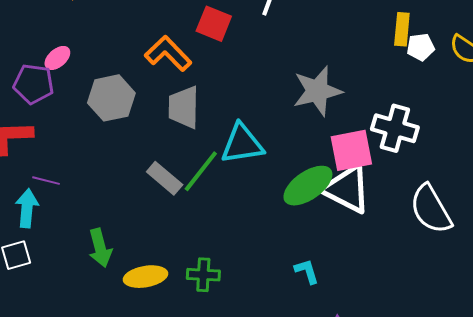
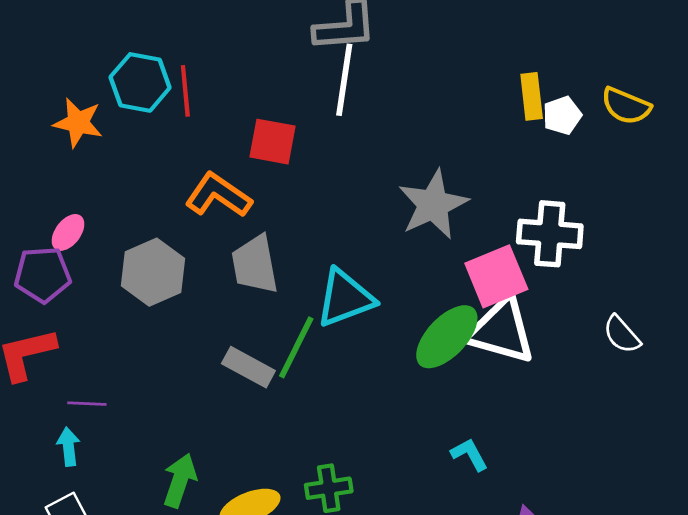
cyan arrow: (27, 208) -> (68, 447), size x0.7
white semicircle: (431, 209) -> (622, 334), size x0.6
green arrow: (100, 248) -> (180, 480), turned -135

